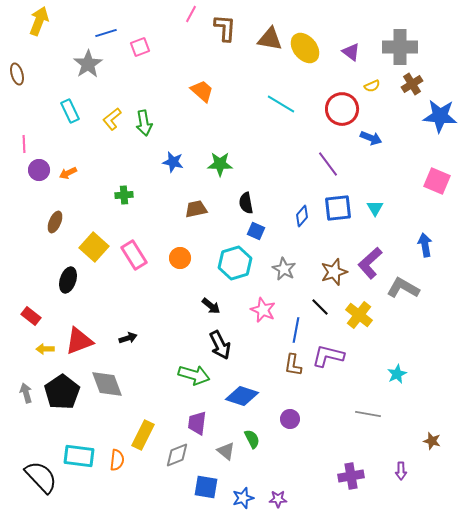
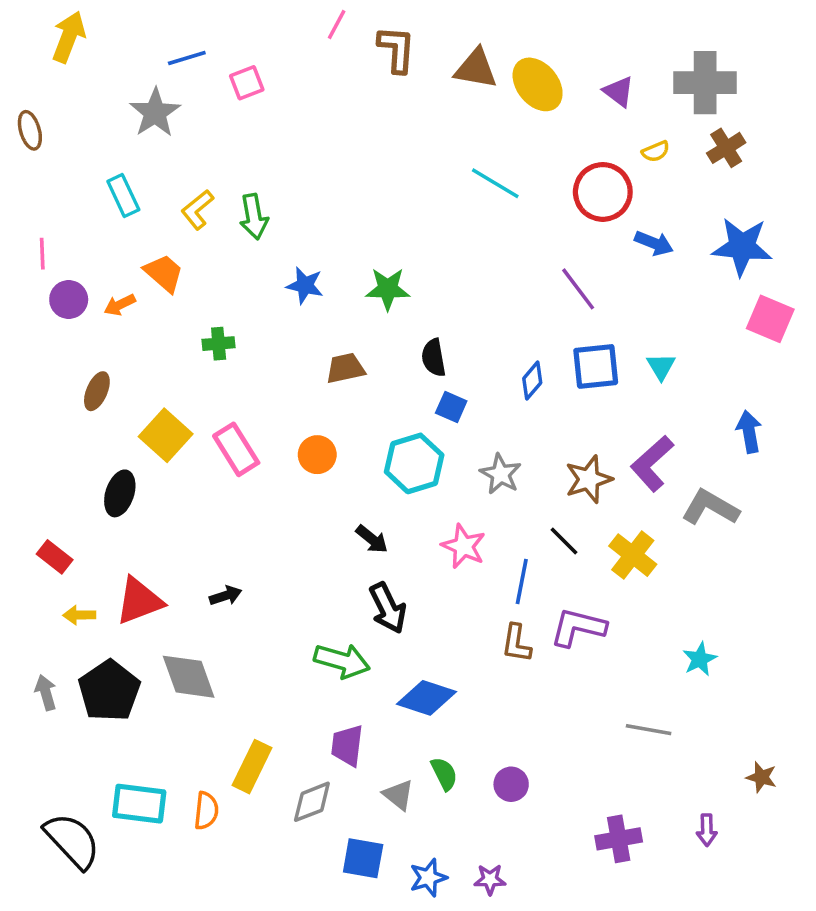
orange trapezoid: (202, 91) -> (164, 273), moved
blue star: (440, 116) -> (742, 247), moved
purple circle: (290, 419) -> (511, 784), moved

